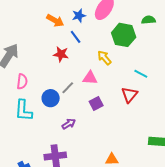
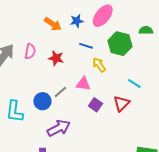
blue line: (76, 37) -> (86, 46), moved, turned -40
pink semicircle: (22, 81) -> (30, 51), moved
purple square: (96, 103) -> (96, 105), moved, turned -32
purple arrow: (69, 124) -> (59, 128), size x1.6

